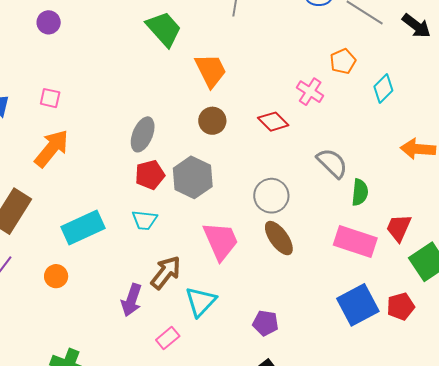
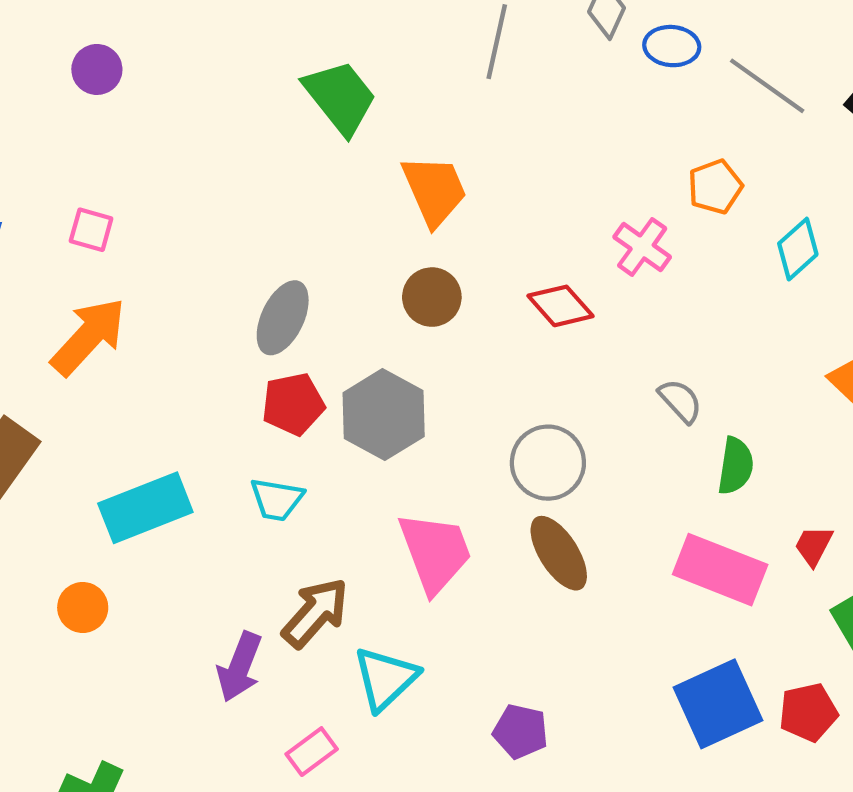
gray semicircle: (332, 163) -> (680, 401), size x0.7
red trapezoid: (399, 228) -> (814, 546), size x0.7

